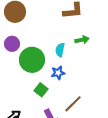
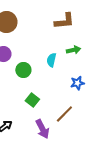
green circle: (32, 60) -> (23, 70), size x0.6
blue star: (58, 73) -> (77, 83), moved

